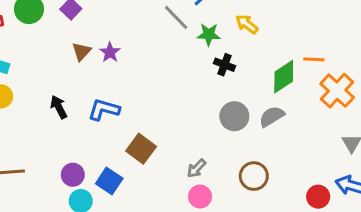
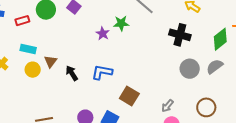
green star: (209, 34) -> (121, 23), moved
brown triangle: (81, 51) -> (51, 62), moved
black cross: (224, 65) -> (180, 35), size x1.5

